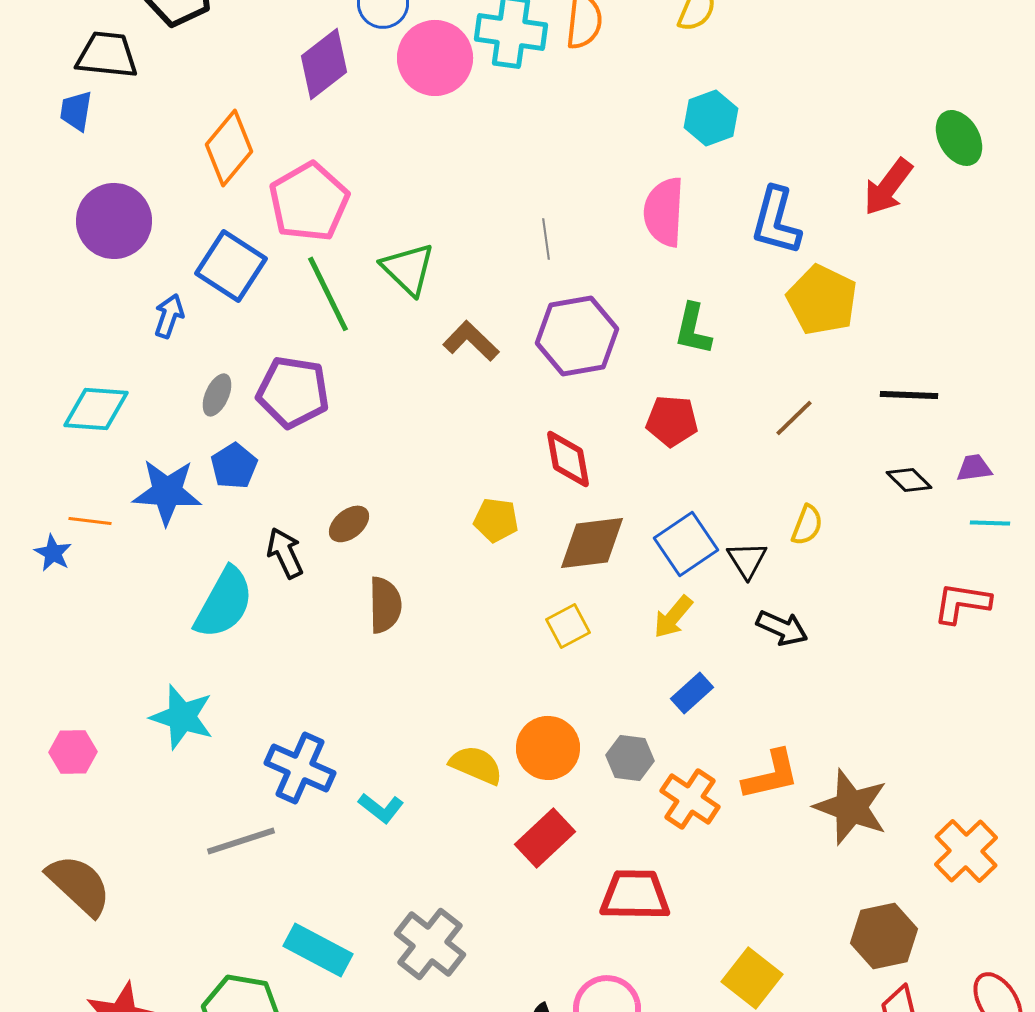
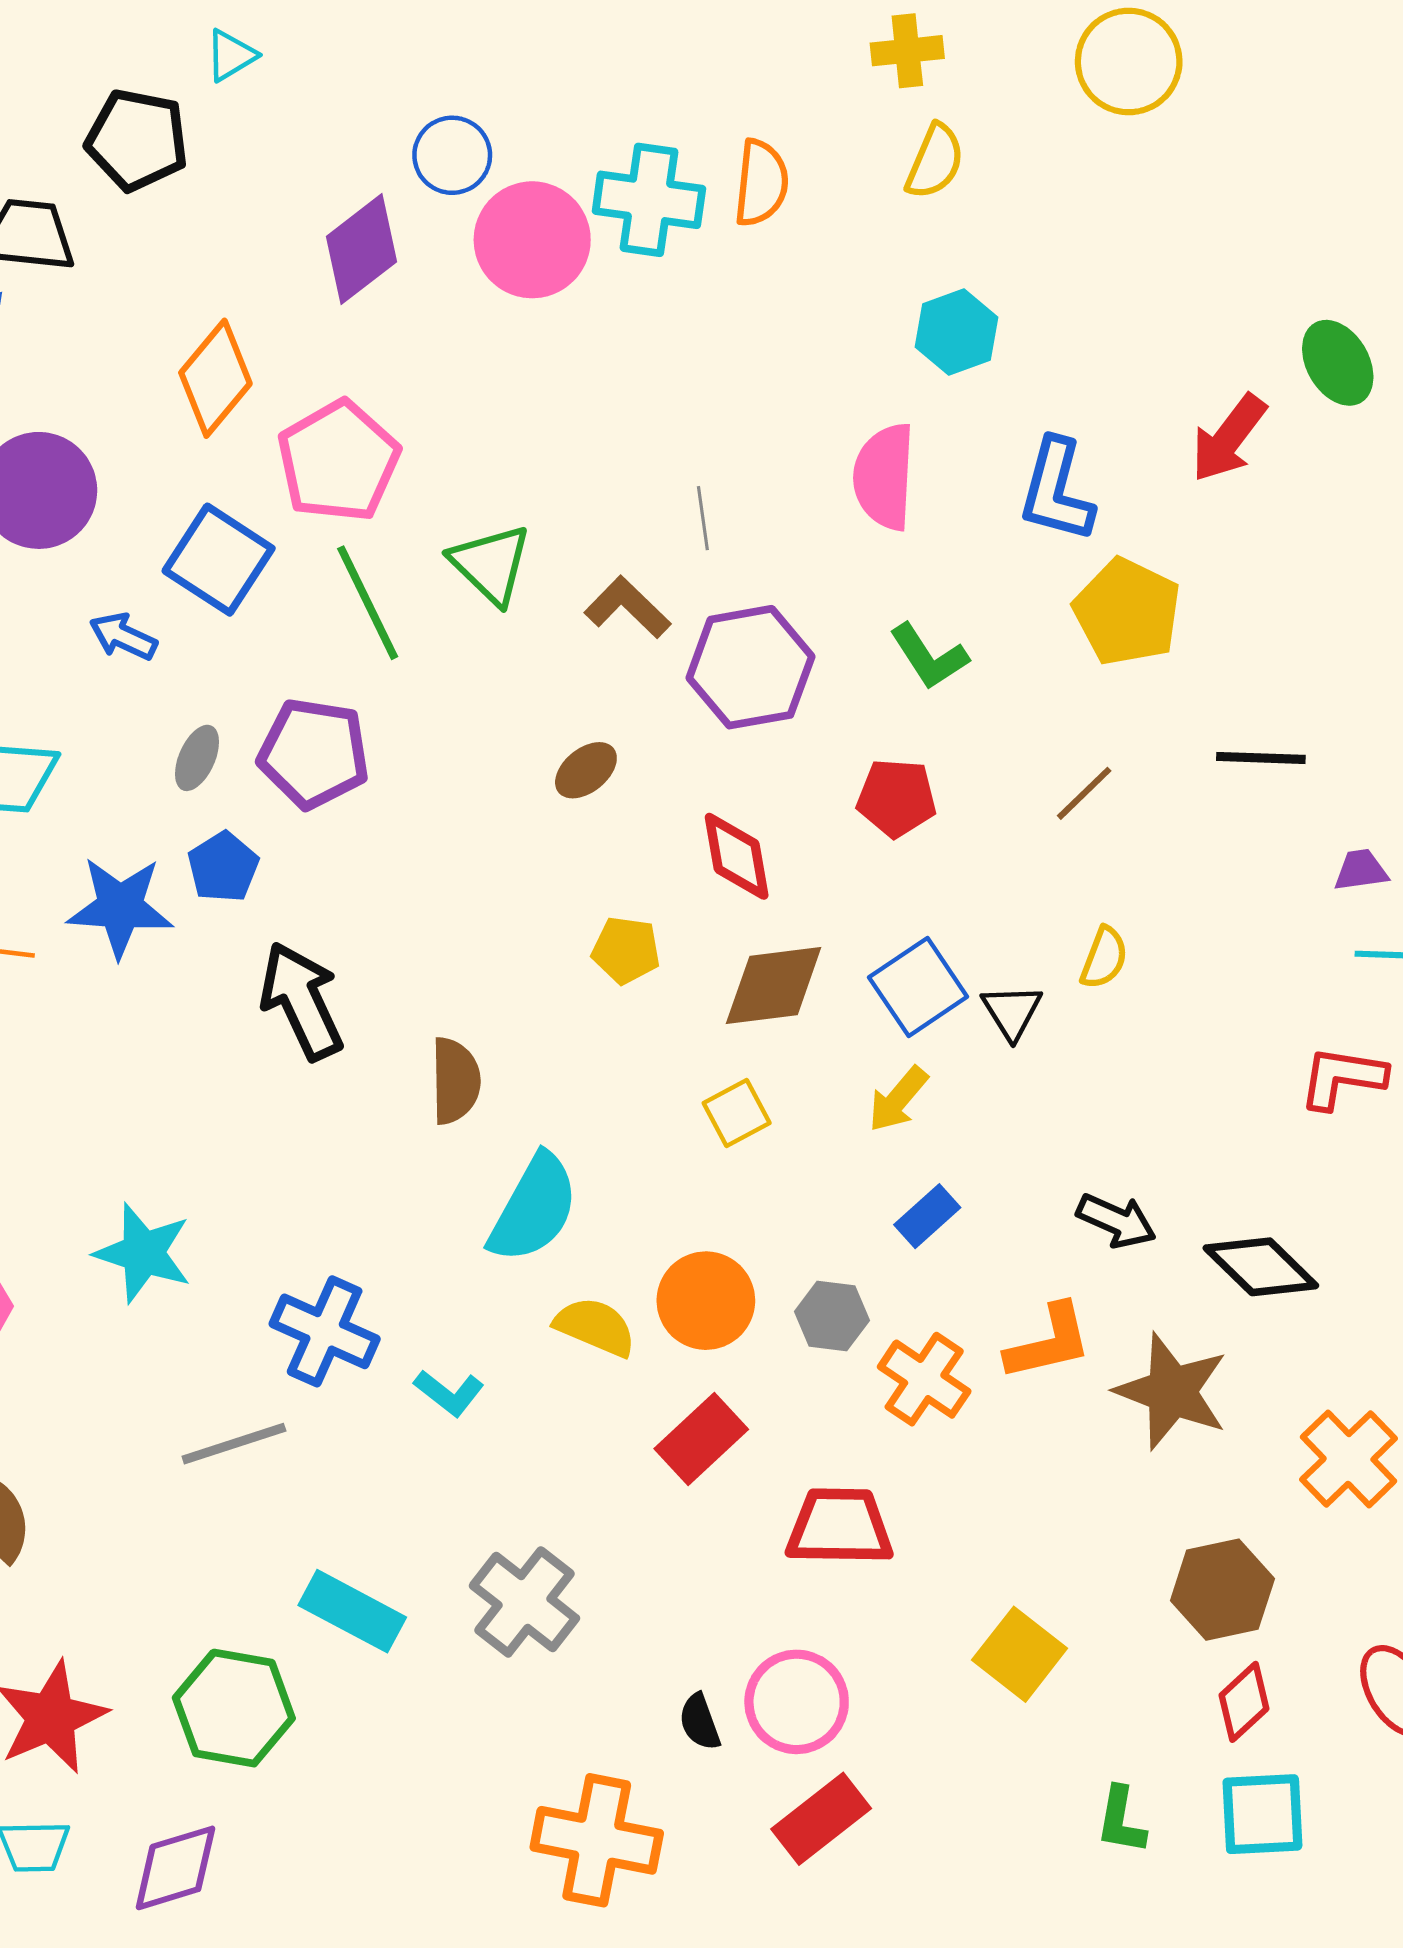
blue arrow: (169, 316) -> (123, 636), turned -84
green L-shape: (693, 329) -> (929, 656), turned -46
brown L-shape: (471, 341) -> (627, 607), moved
black diamond: (909, 480) -> (1261, 1267), moved, size x1.6
brown ellipse: (349, 524) -> (586, 770), moved
black arrow: (285, 553) -> (302, 1001), size x1.5
cyan semicircle: (224, 603) -> (534, 1208), moved
black arrow: (782, 628) -> (1116, 1221), moved

